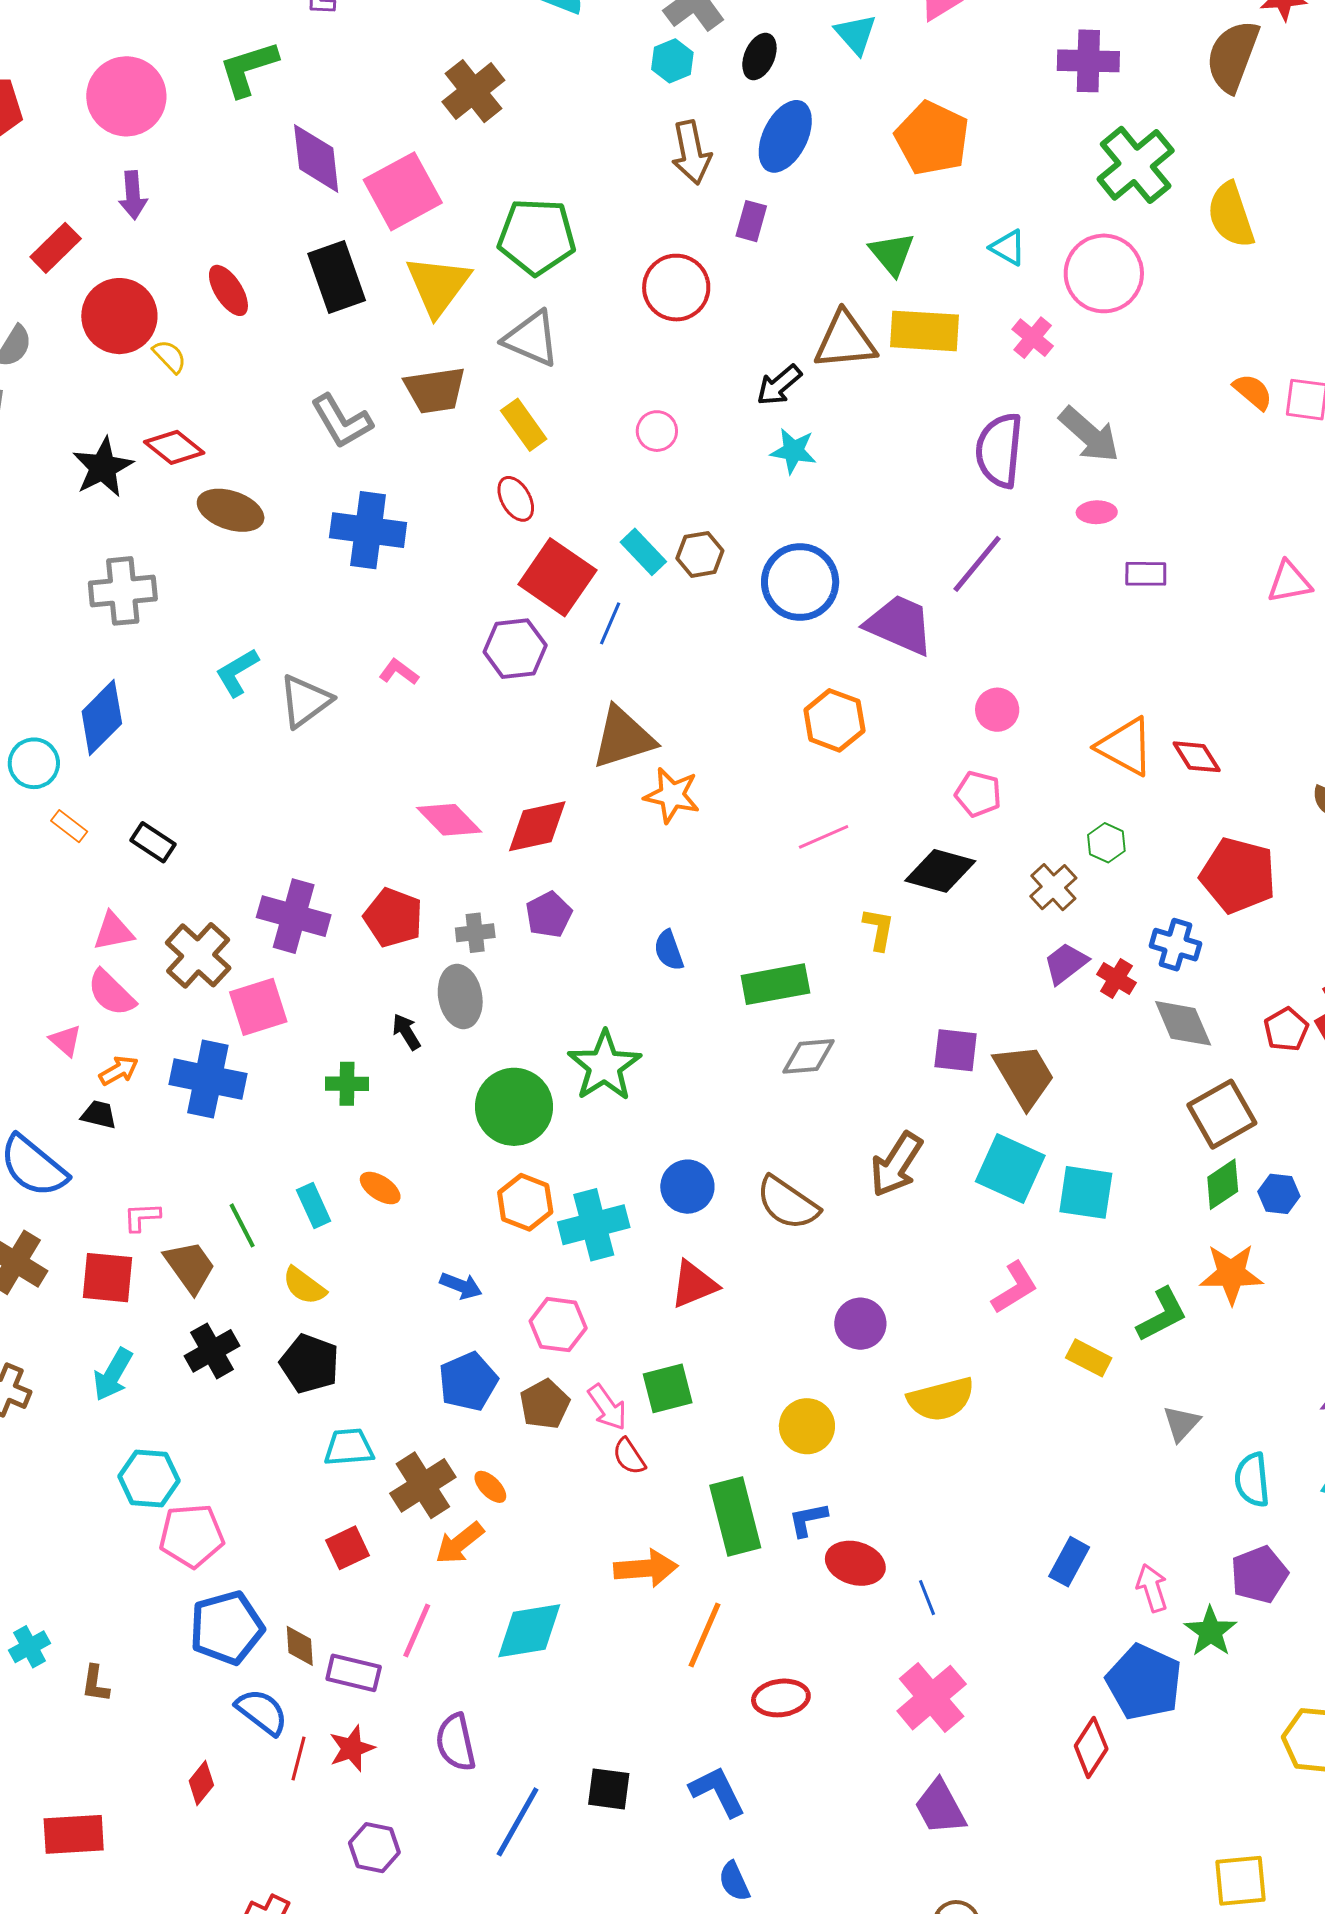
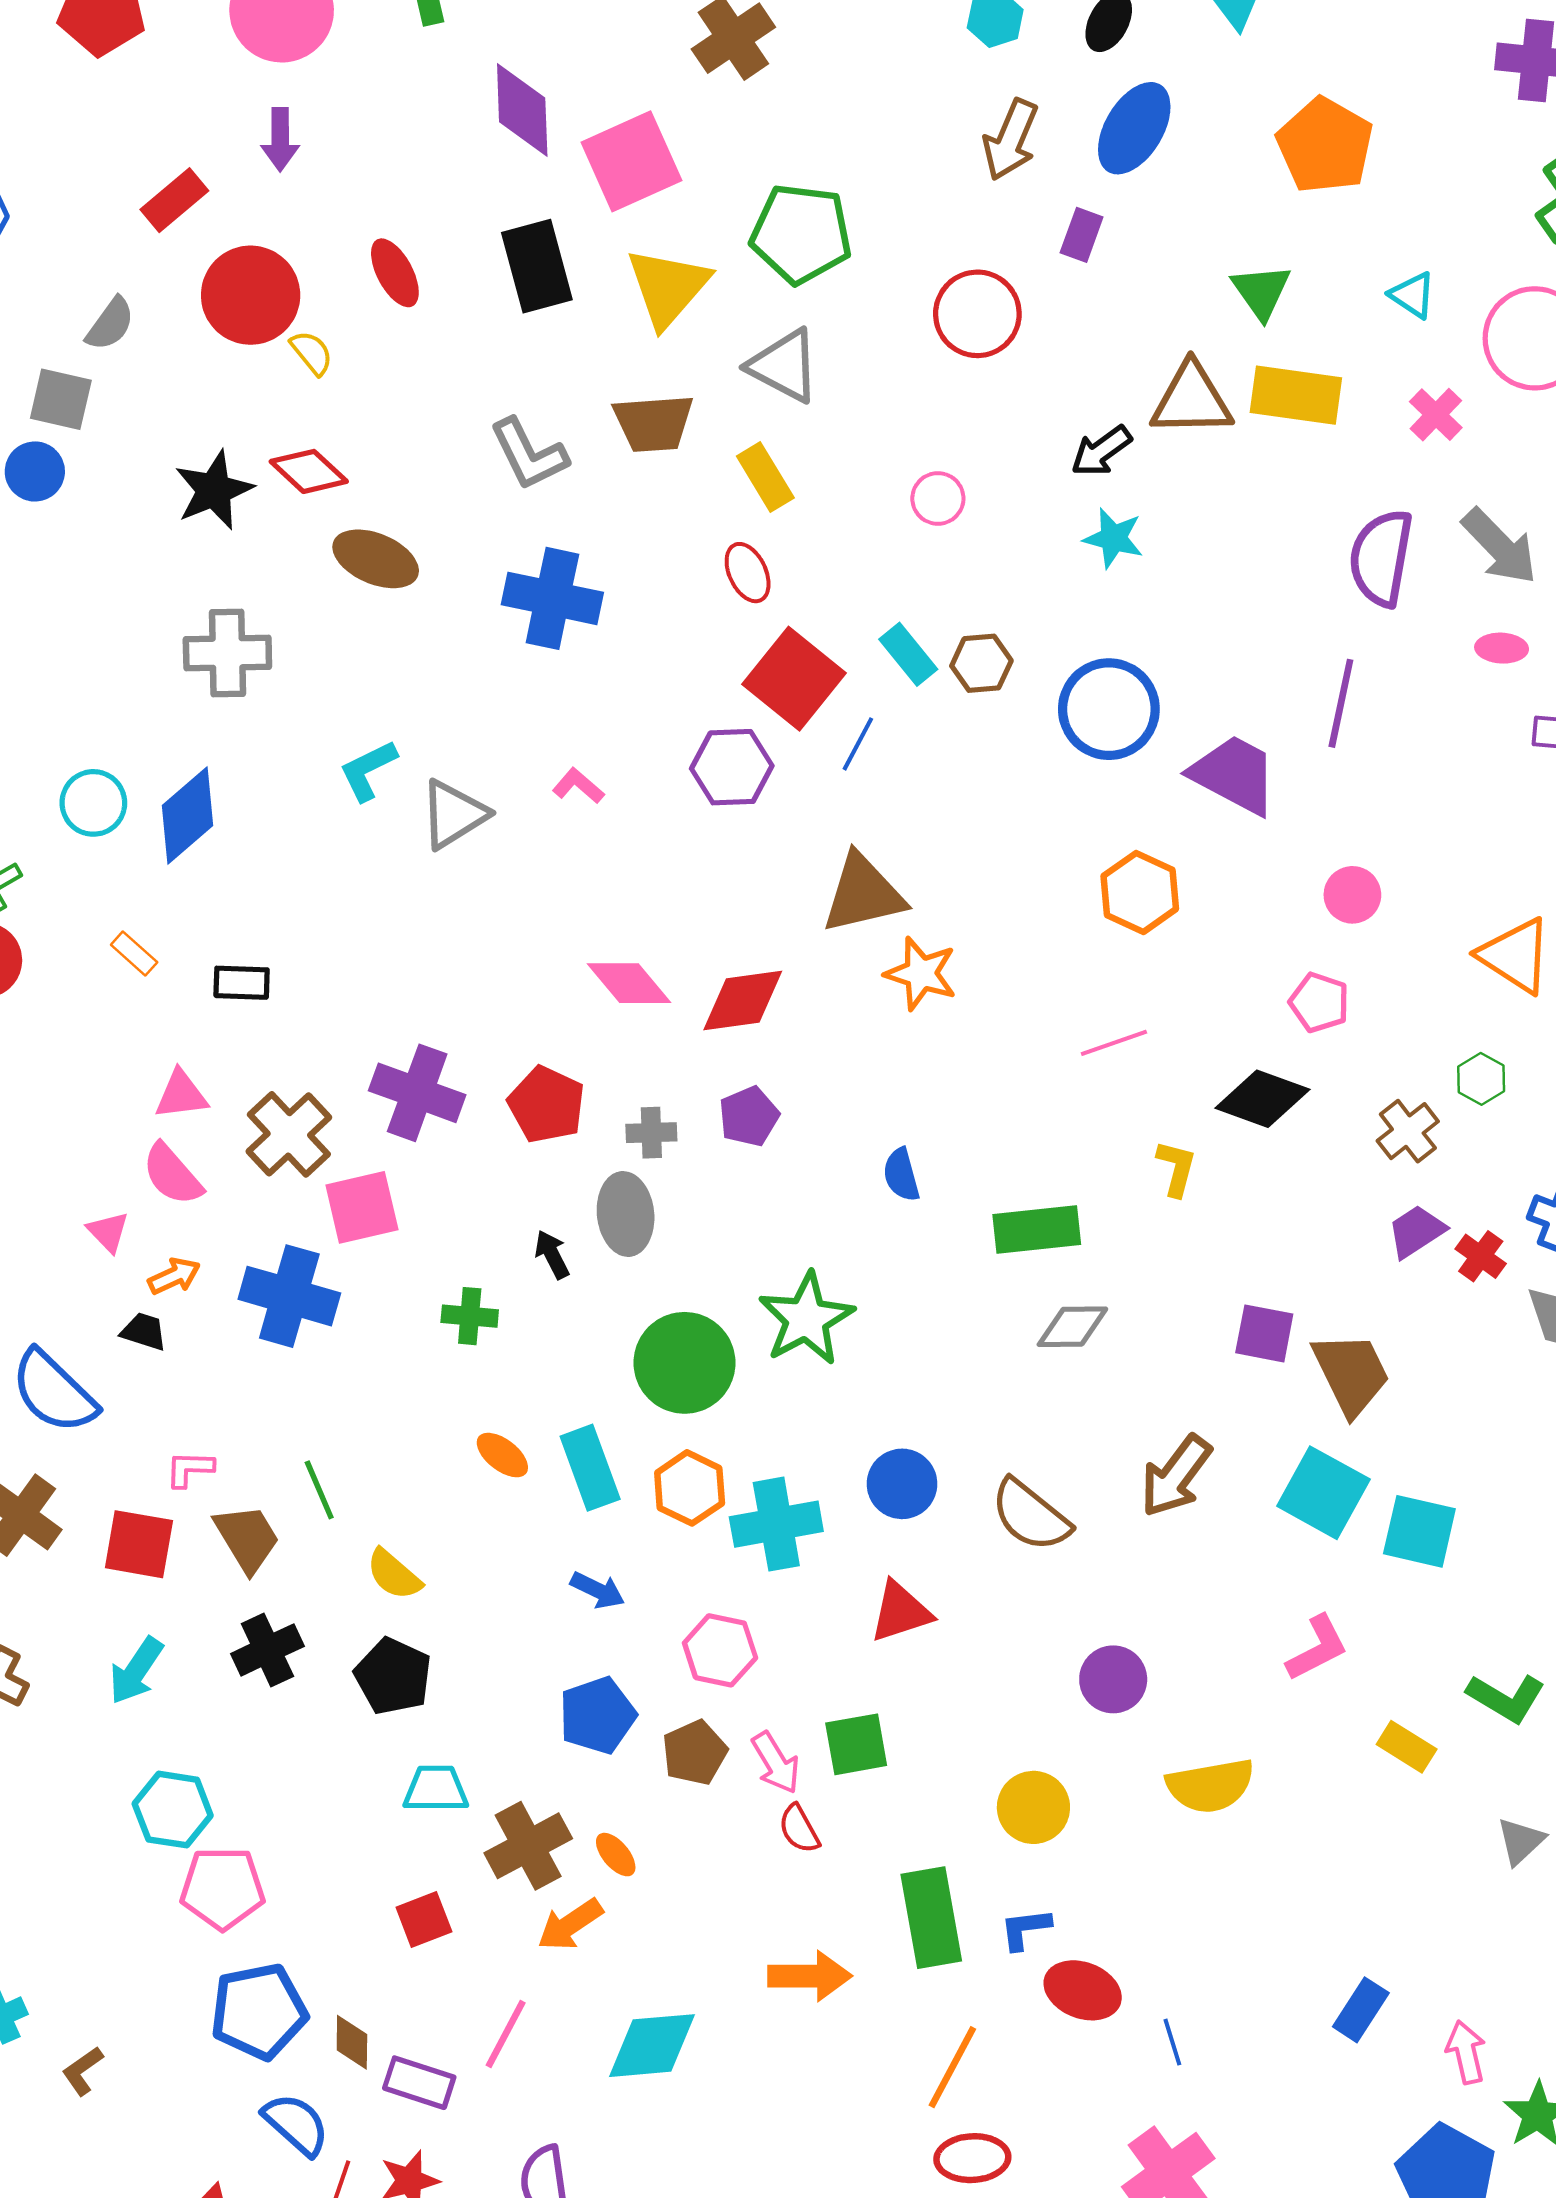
brown arrow: (691, 152) -> (1011, 140), turned 30
purple line: (977, 564) -> (1341, 703), turned -32
cyan circle: (34, 763) -> (93, 803), moved
black rectangle: (153, 842) -> (242, 983), turned -36
cyan rectangle: (314, 1206) -> (590, 1468), moved, size x1.4
green L-shape: (1162, 1315) -> (1506, 1698), turned 54
orange line: (705, 1635) -> (952, 2067), moved
brown L-shape: (95, 1684) -> (82, 2071), turned 42

